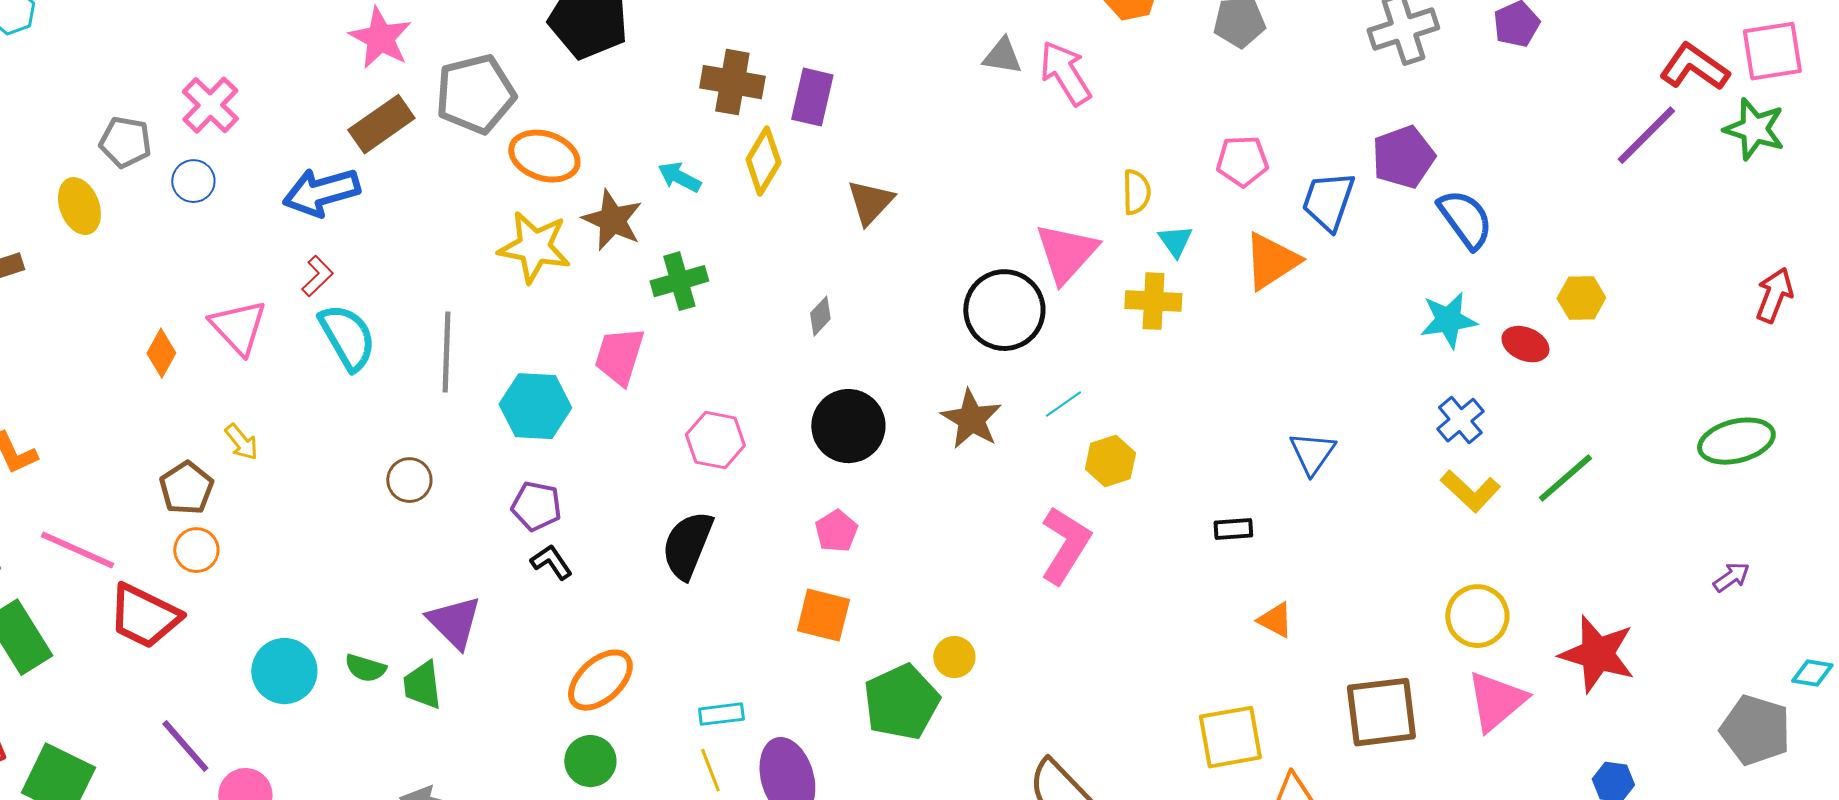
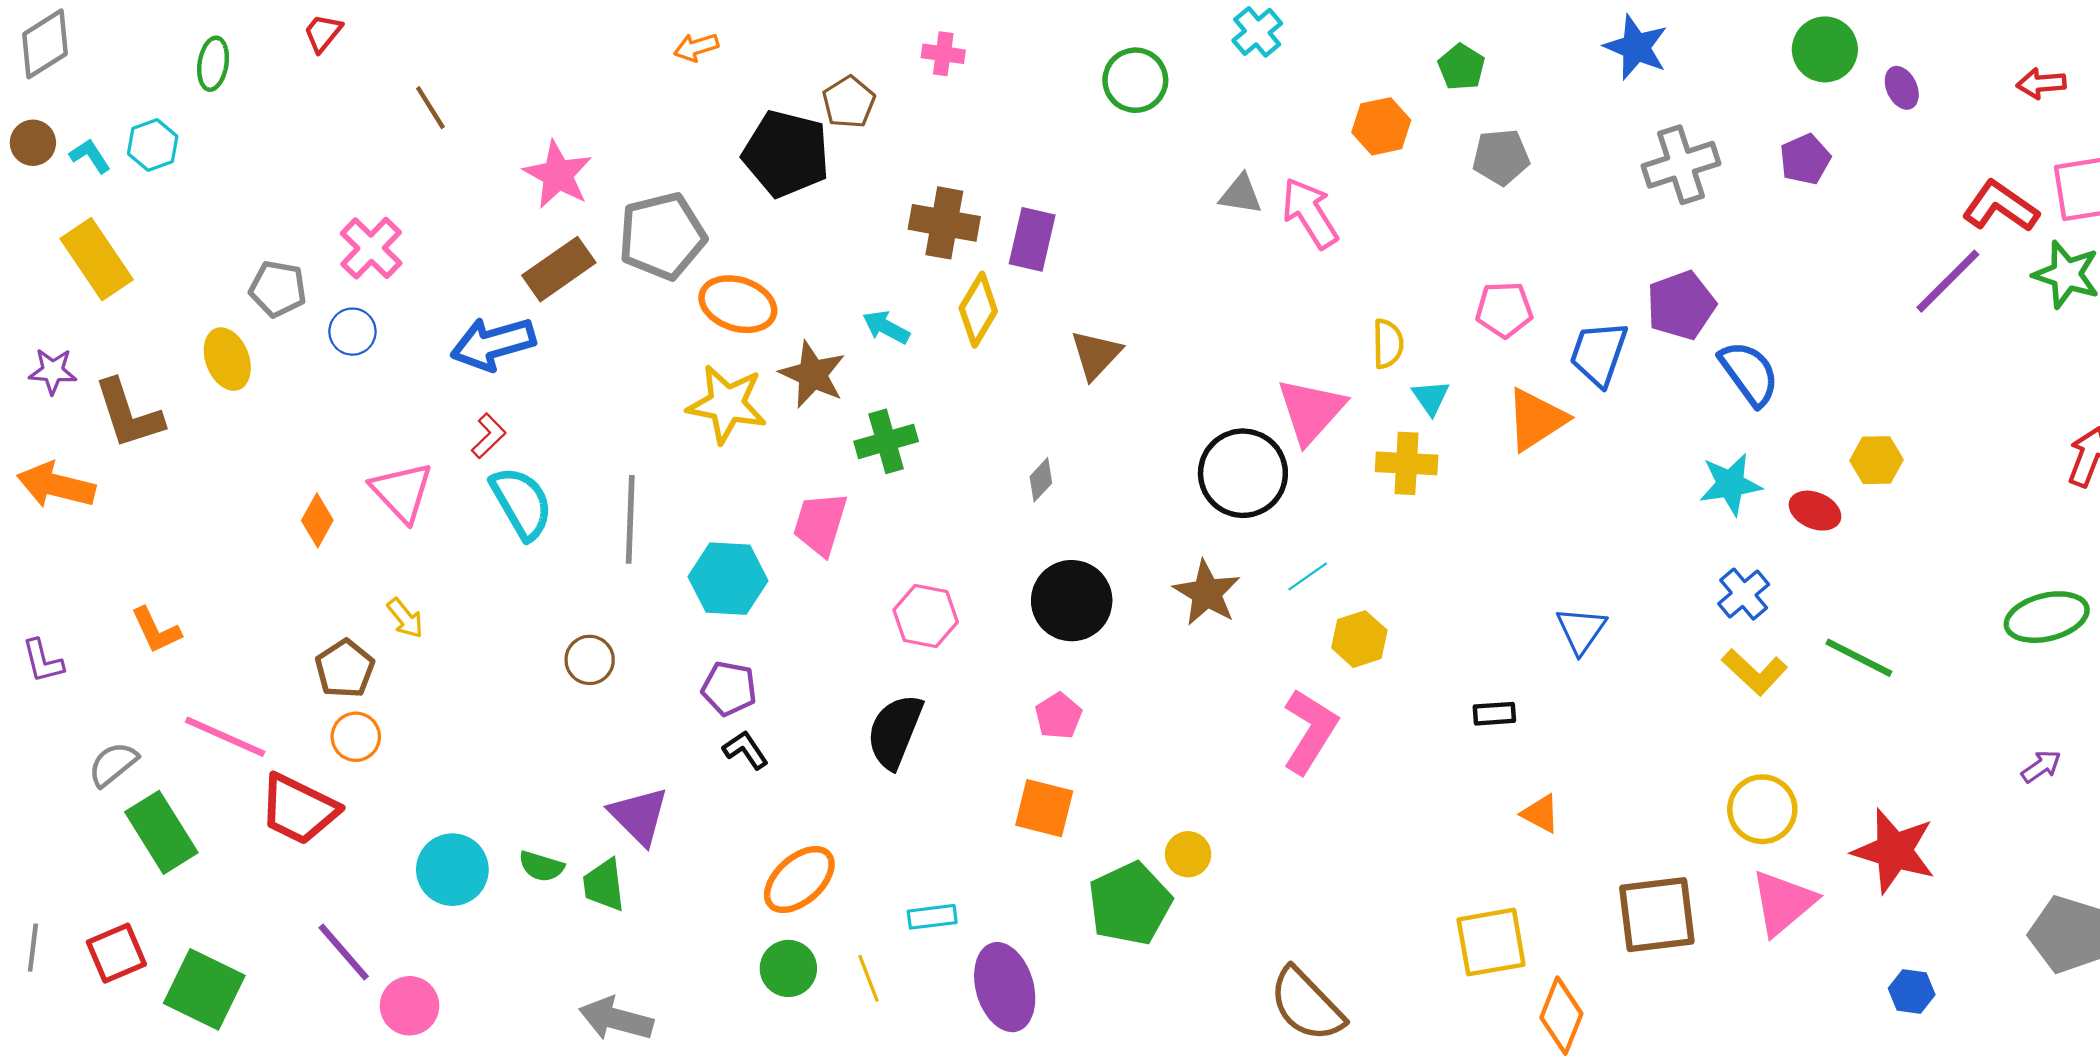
green line: (1565, 478) -> (1859, 658), turned 68
yellow line: (710, 770) -> (869, 978), moved

